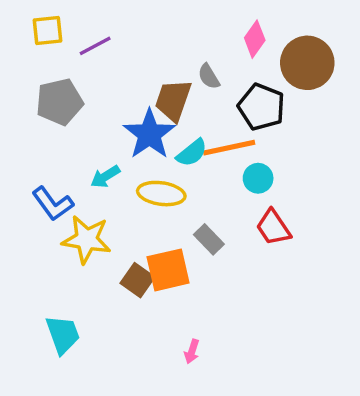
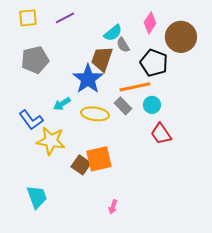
purple line: (95, 46) -> (65, 18), moved
cyan semicircle: (192, 153) -> (113, 33), moved
gray rectangle: (209, 239) -> (123, 106), moved

